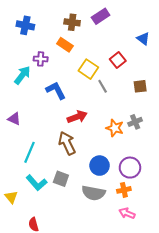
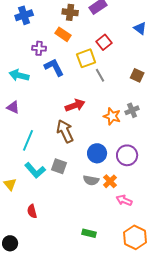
blue cross: (25, 25) -> (24, 15), turned -30
red square: (118, 60) -> (104, 42), moved
yellow square: (88, 69) -> (86, 58), turned 36
cyan arrow: (22, 75) -> (19, 75), moved, turned -114
brown square: (140, 86) -> (137, 75), turned 32
blue L-shape: (56, 90) -> (54, 67), moved
orange cross: (124, 190) -> (110, 181), moved, turned -32
gray semicircle: (93, 193) -> (91, 180), size x0.7

